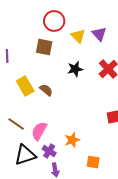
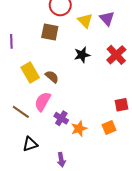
pink semicircle: (39, 131) -> (43, 102), moved
purple cross: (49, 151) -> (61, 118), moved
black triangle: (25, 155) -> (30, 144), size x0.7
orange square: (93, 162) -> (109, 128), moved, turned -32

